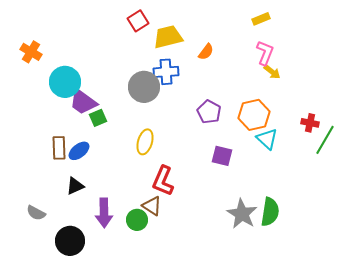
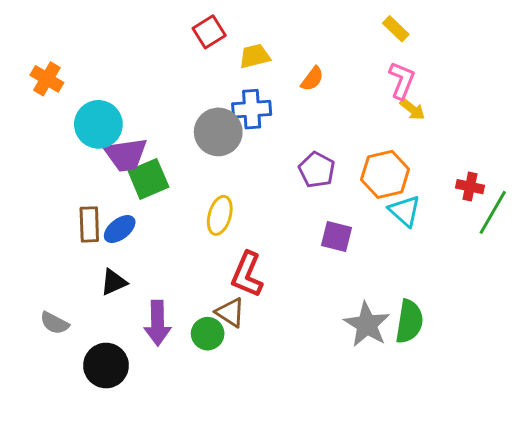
yellow rectangle: (261, 19) -> (396, 29), turned 66
yellow trapezoid: (168, 37) -> (255, 56), size x0.7
purple trapezoid: (83, 102) -> (126, 155), turned -44
green square: (98, 118) -> (148, 179), size x1.5

